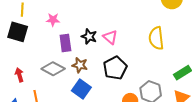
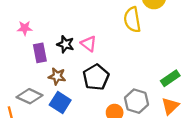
yellow semicircle: (156, 38) -> (132, 20), moved
gray diamond: (53, 69) -> (30, 96), moved

